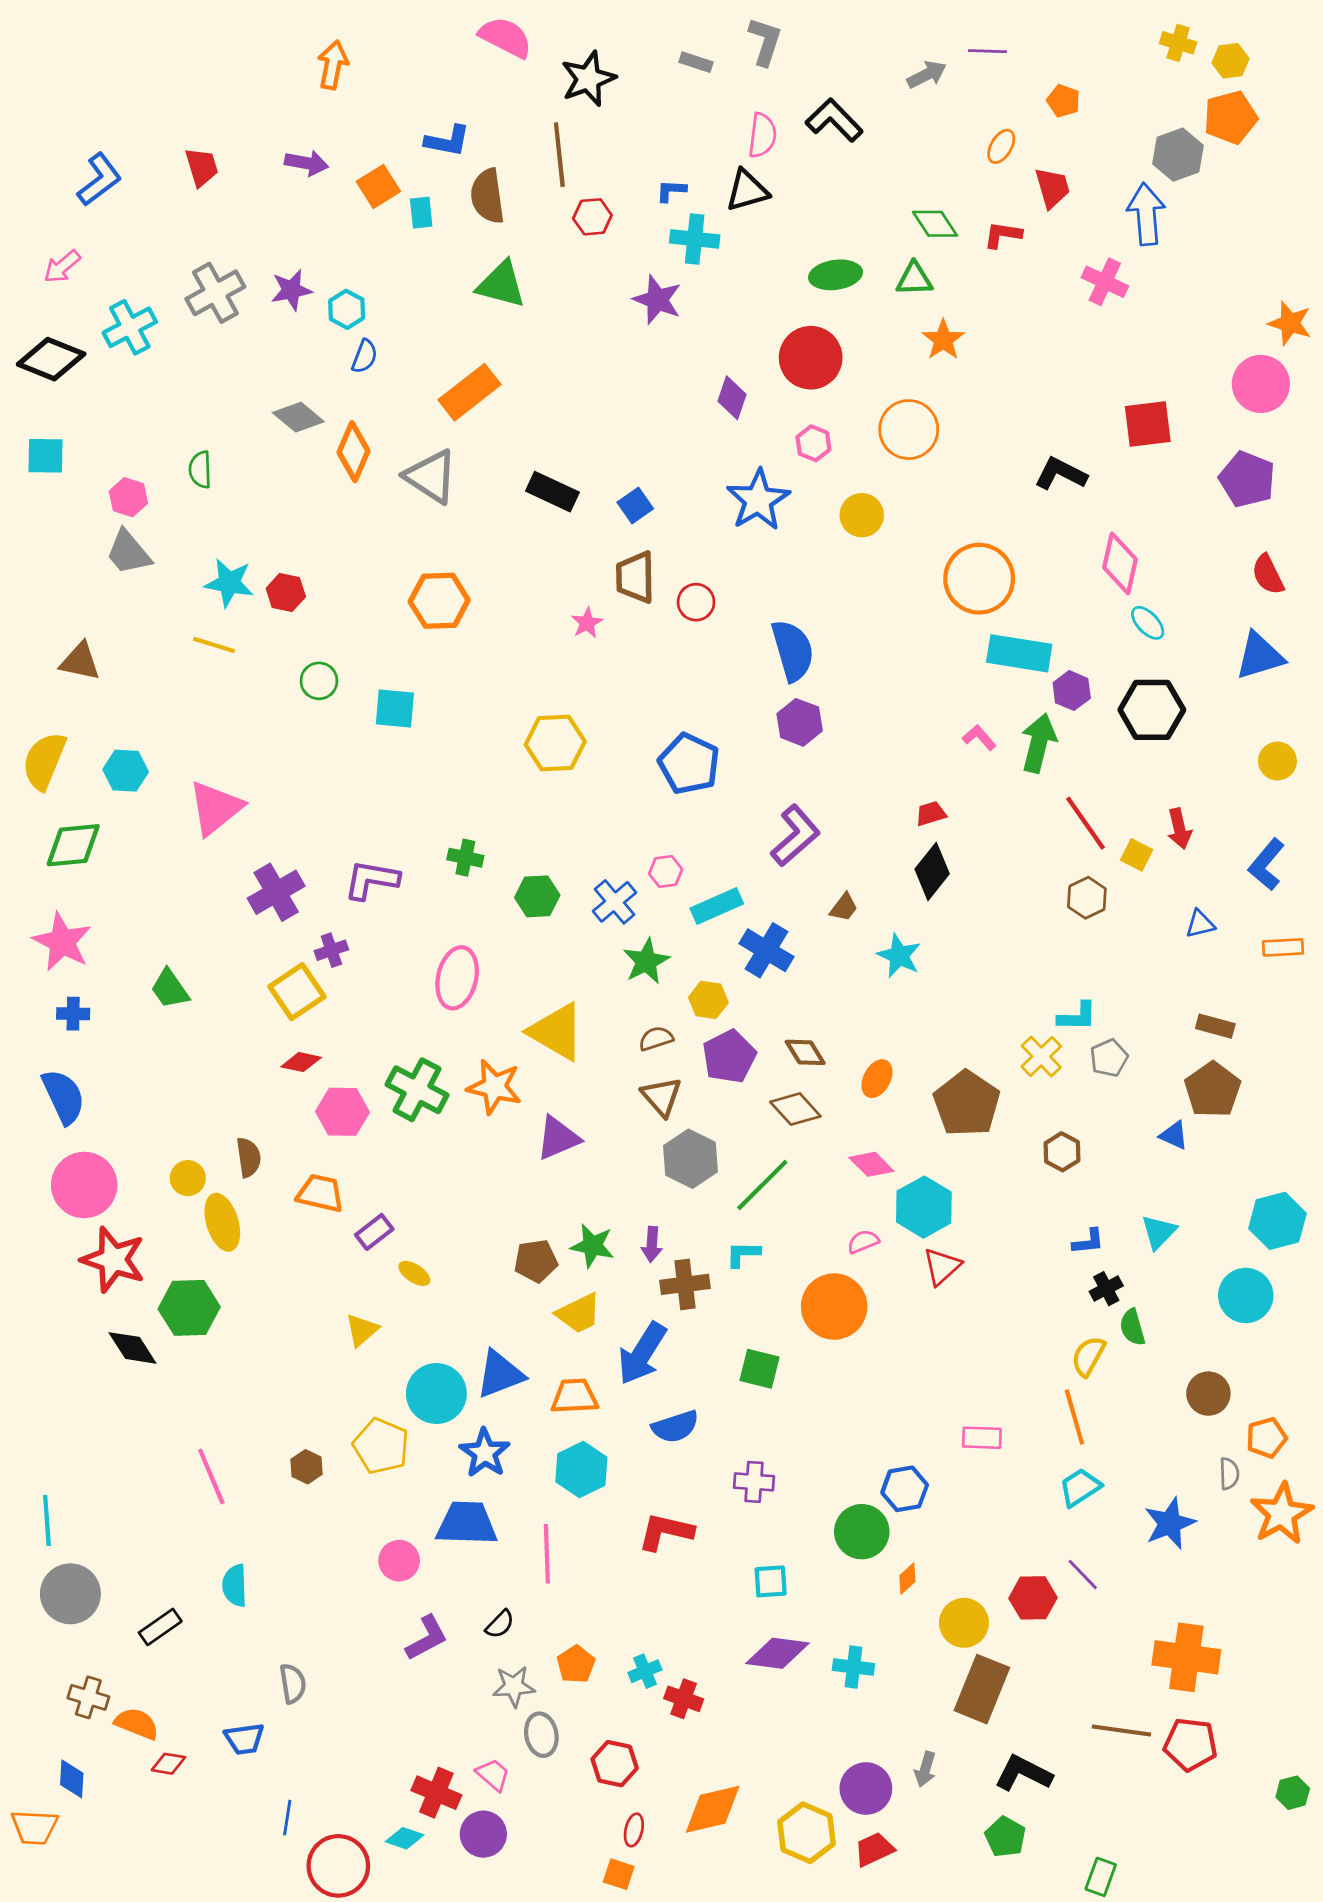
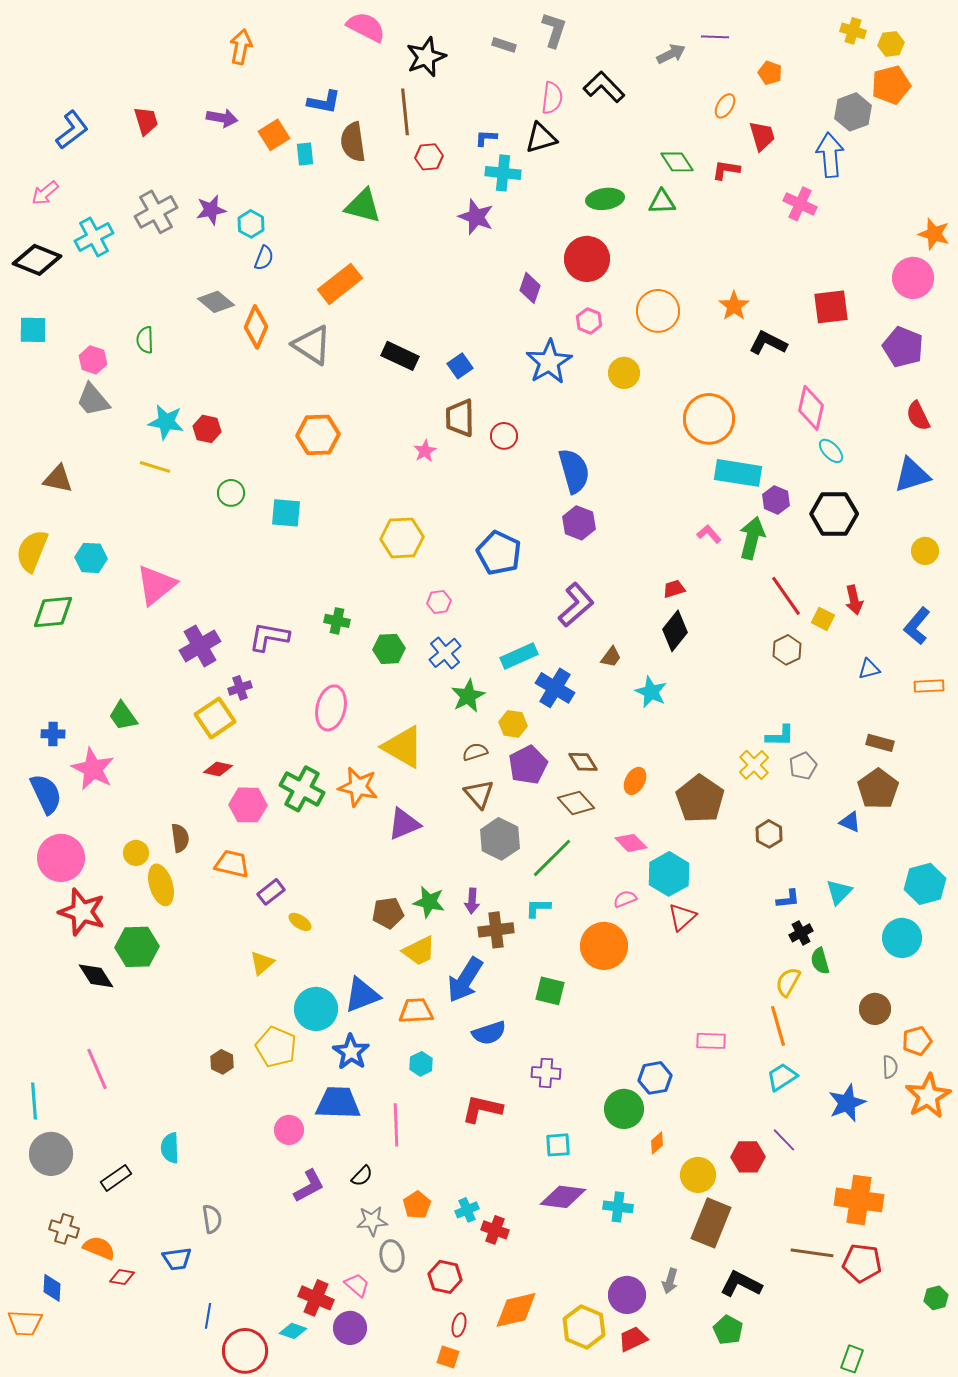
orange star: (943, 340) -> (734, 306), moved
pink hexagon: (666, 871) -> (439, 602), moved
pink star: (62, 942) -> (93, 769), moved
cyan hexagon: (581, 1469) -> (421, 1064), size x0.6
pink line: (211, 1476) -> (97, 1069), moved
green rectangle: (1101, 1877) -> (852, 1359), moved

